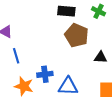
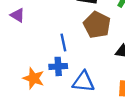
blue line: (16, 56) -> (63, 43), moved

